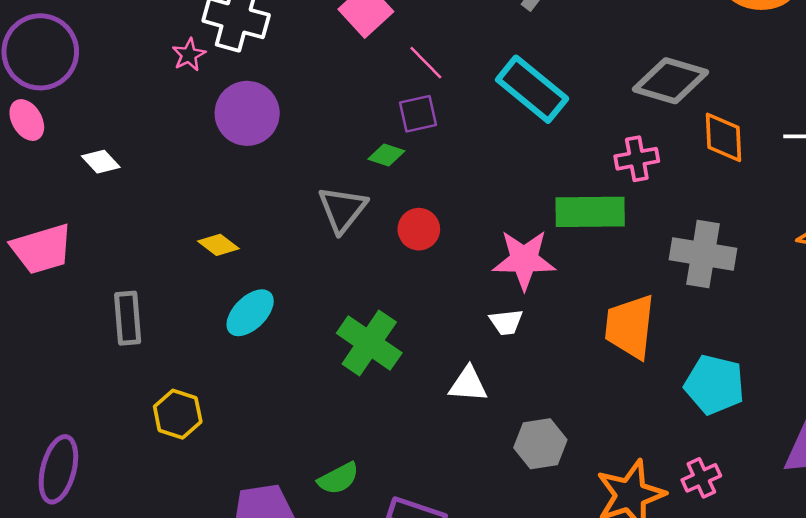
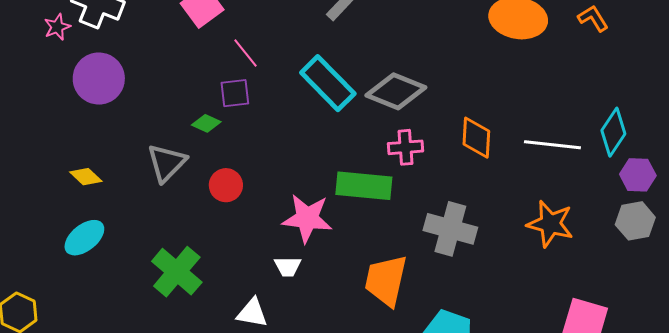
gray diamond: (670, 81) -> (396, 91), moved
yellow diamond: (218, 245) -> (86, 177), moved

